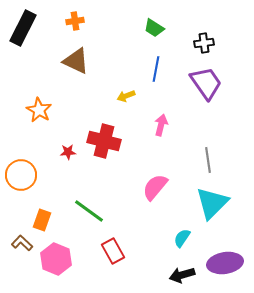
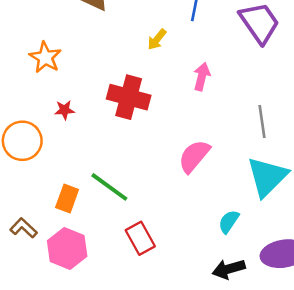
yellow arrow: (126, 96) -> (157, 39), turned -30
red star: (68, 152) -> (65, 110), moved
orange rectangle: (42, 220) -> (67, 198), moved

